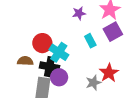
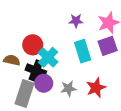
cyan rectangle: (90, 41) -> (83, 51), size x1.5
gray star: (93, 83) -> (68, 88), moved

